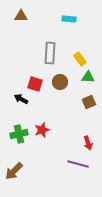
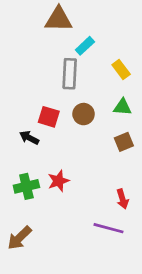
brown triangle: (21, 16) -> (58, 19), moved, size x1.5
cyan rectangle: (69, 19) -> (85, 46), moved, turned -48
yellow rectangle: (80, 59) -> (121, 69), moved

